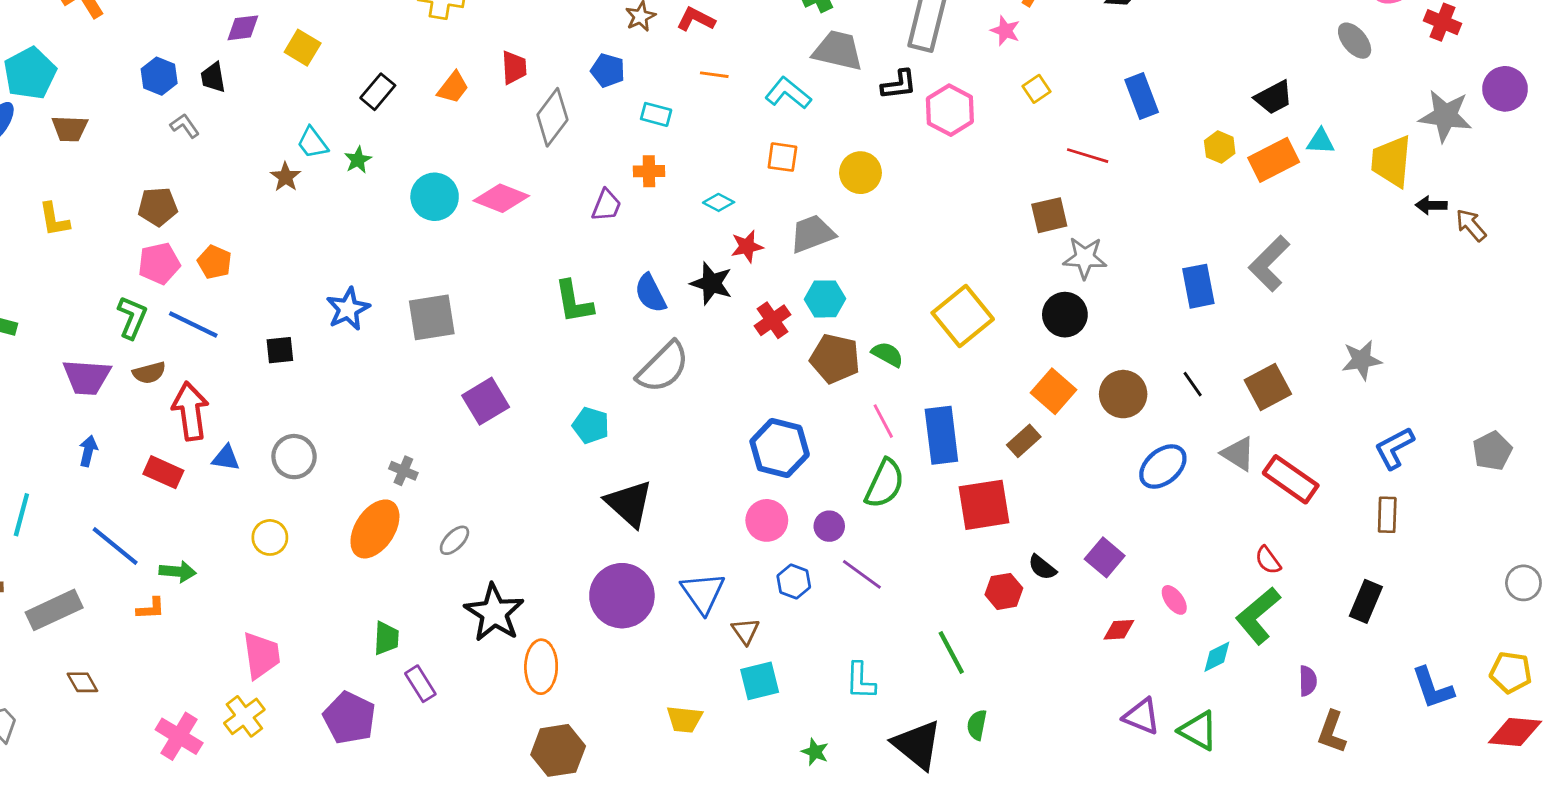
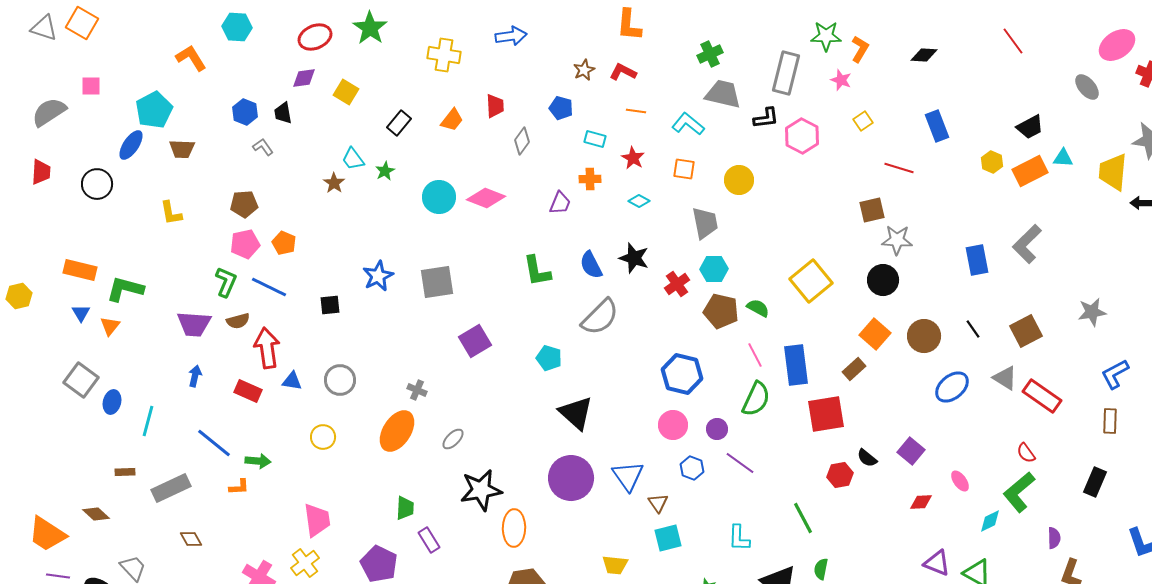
gray diamond: (552, 117) -> (522, 141), size x0.7
gray trapezoid: (812, 234) -> (705, 223), turned 100
red star: (747, 246) -> (633, 158), moved, turned -30
black star: (494, 613) -> (481, 490), turned 30

